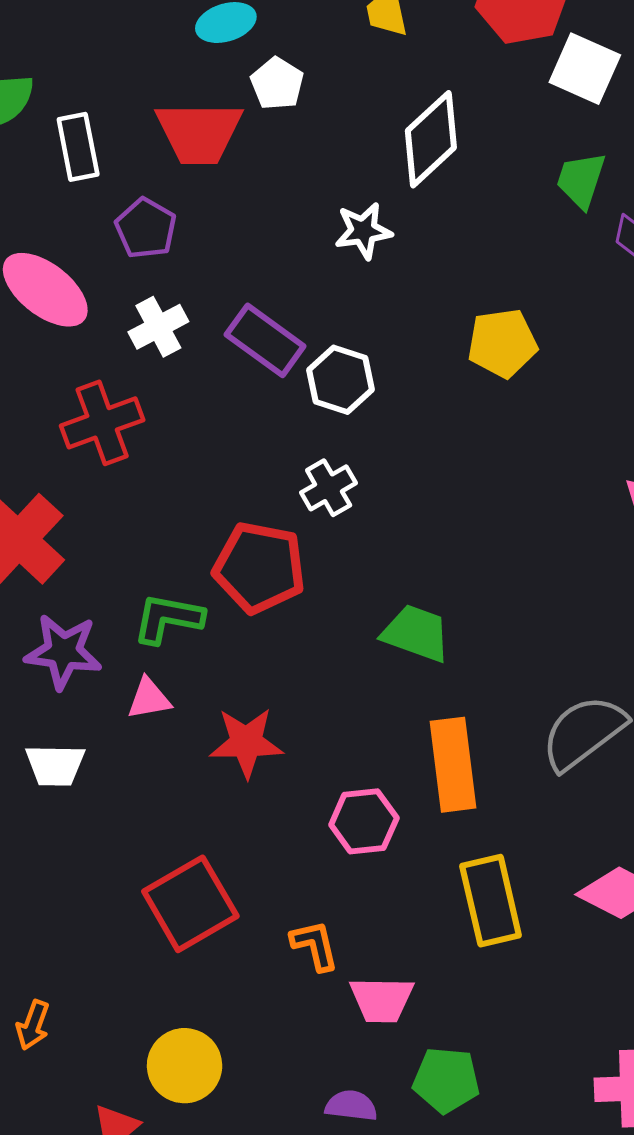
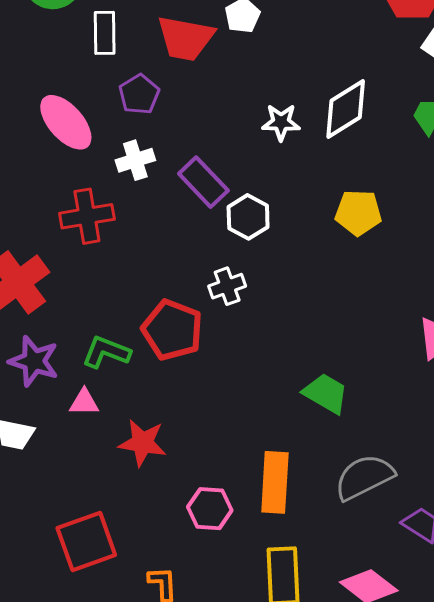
white diamond: (431, 139) -> (346, 109), moved
green trapezoid: (416, 633) -> (326, 393), moved

